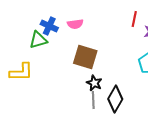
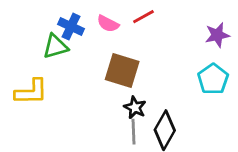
red line: (134, 19) -> (143, 17), moved, turned 49
pink semicircle: (75, 24) -> (108, 24), turned 35

